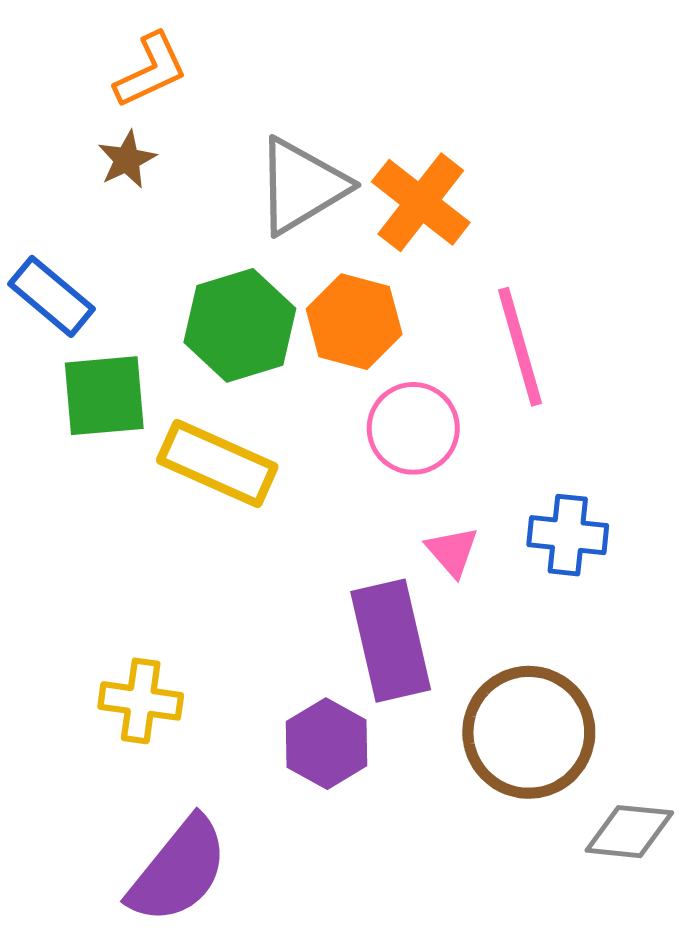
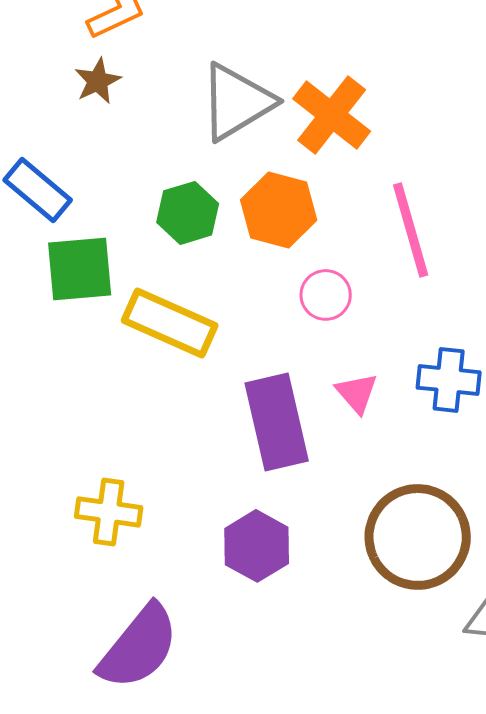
green hexagon: (240, 325) -> (188, 213), size x0.7
pink circle: (413, 428) -> (326, 295), size x0.7
purple rectangle: (391, 641) -> (277, 422), moved

